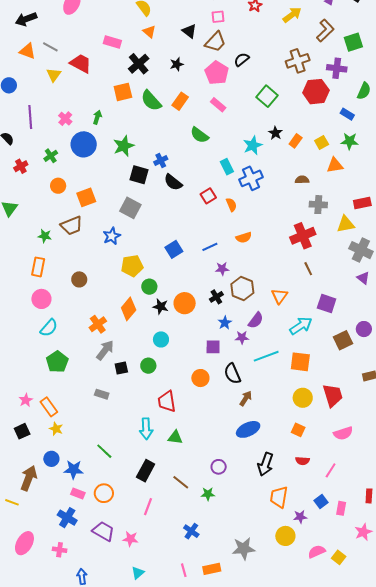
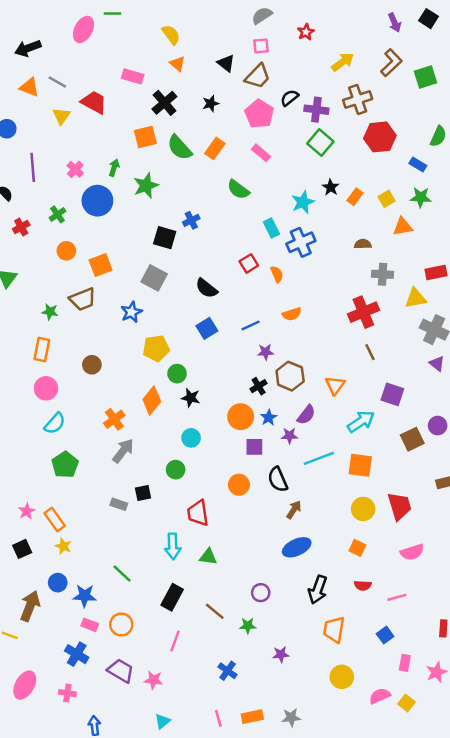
yellow arrow: (292, 15) -> (343, 62), moved
purple cross: (337, 68) -> (316, 110), moved
green star: (124, 146) -> (146, 186), moved
black semicircle: (173, 182) -> (206, 288), moved
orange circle: (185, 303) -> (241, 417), moved
black square: (121, 368) -> (143, 493), moved
pink line: (331, 470) -> (397, 597), turned 42
pink rectangle: (341, 508) -> (405, 663), moved
purple star: (300, 517) -> (281, 654), moved
gray star: (244, 548) -> (291, 717), moved, size x0.7

